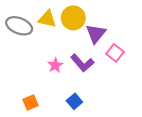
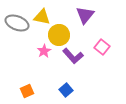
yellow circle: (73, 18) -> (59, 35), moved
purple triangle: (96, 34) -> (85, 15), moved
pink star: (55, 65) -> (44, 51), moved

